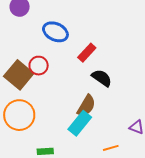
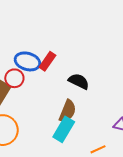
blue ellipse: (55, 32) -> (27, 61), moved
red rectangle: (87, 53) -> (47, 61), moved

